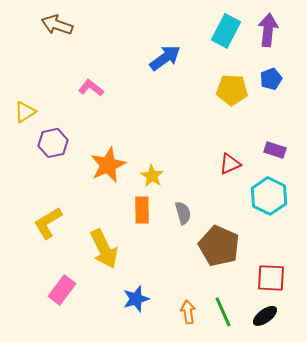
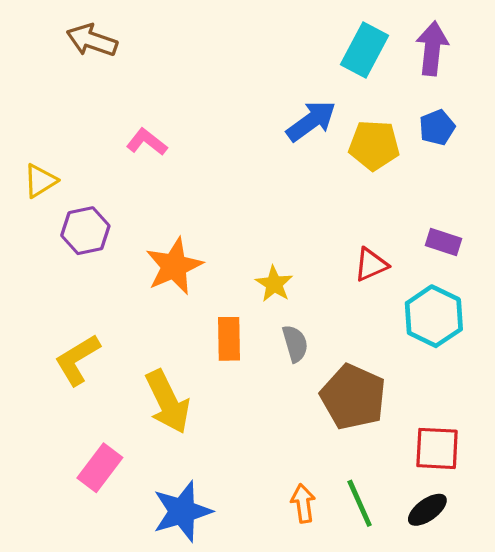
blue arrow: (165, 58) -> (311, 121), moved
yellow star: (152, 176) -> (274, 284), moved
blue star: (136, 299) -> (182, 511), moved, size x1.4

